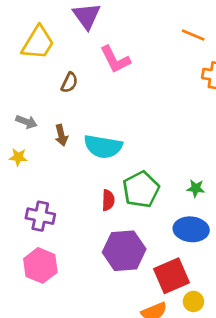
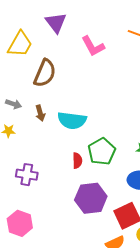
pink L-shape: (115, 59) -> (93, 46), moved
brown semicircle: (69, 83) -> (45, 73), size x1.8
pink hexagon: (40, 265) -> (20, 223), moved

